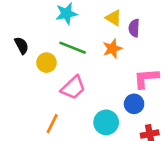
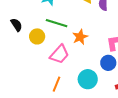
orange star: (112, 49) -> (80, 37), moved
orange line: (52, 124) -> (57, 84), moved

